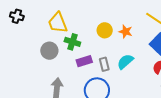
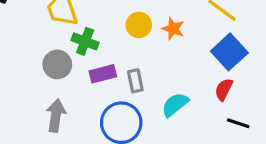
gray circle: (49, 51) -> (57, 64), moved
cyan semicircle: (125, 62) -> (175, 105), moved

